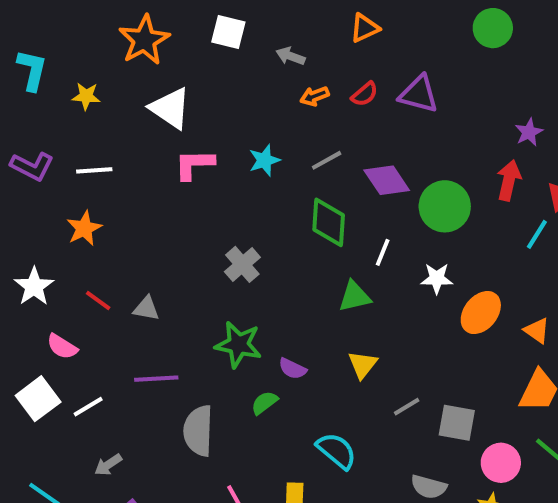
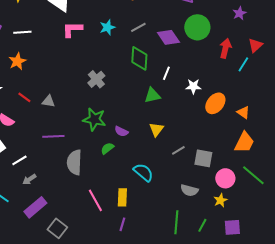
red arrow: (509, 180) -> (225, 48), moved
green circle: (445, 206) -> (197, 27), moved
white line: (88, 407) -> (19, 160), moved

